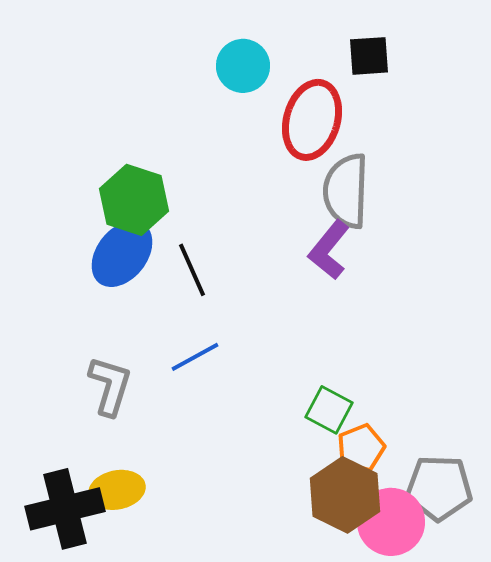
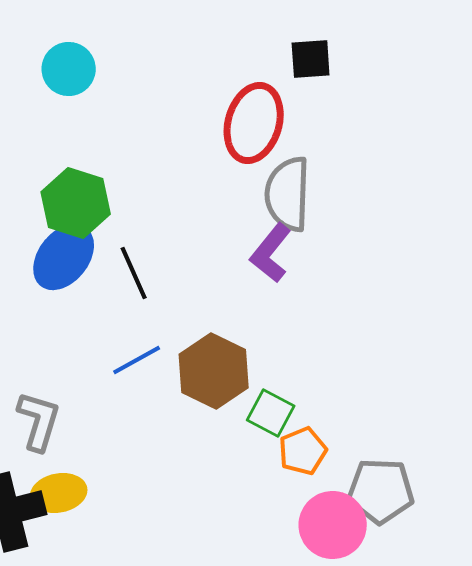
cyan circle: (243, 66) -> (69, 69), moved
gray L-shape: (110, 386) -> (39, 421), moved
brown hexagon: (345, 495) -> (214, 371), moved

